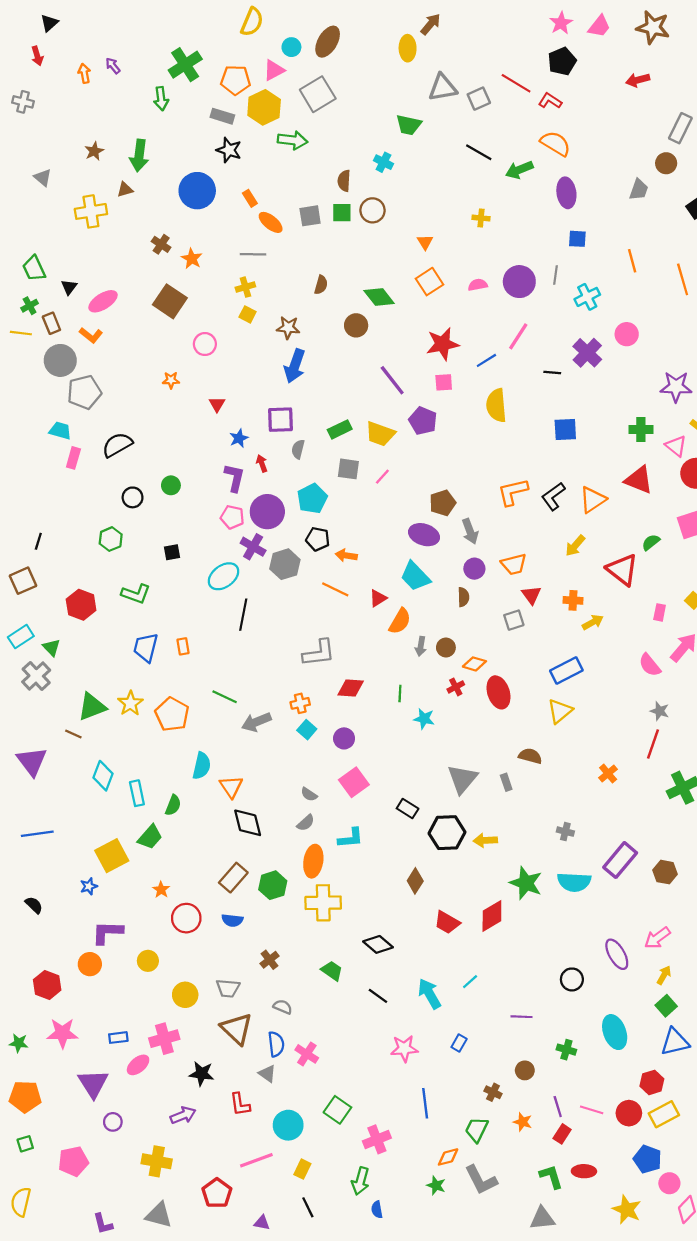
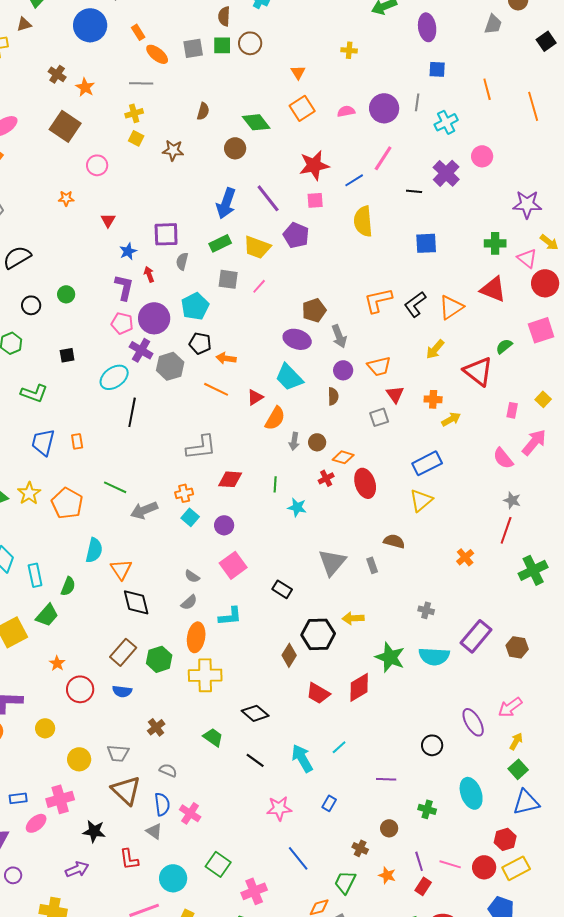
blue arrow: (295, 366) -> (226, 203), moved
black hexagon: (447, 833) -> (318, 634), moved
blue line: (425, 1103) -> (298, 858), turned -32

